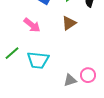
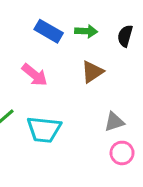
gray triangle: (70, 80) -> (114, 122), moved

